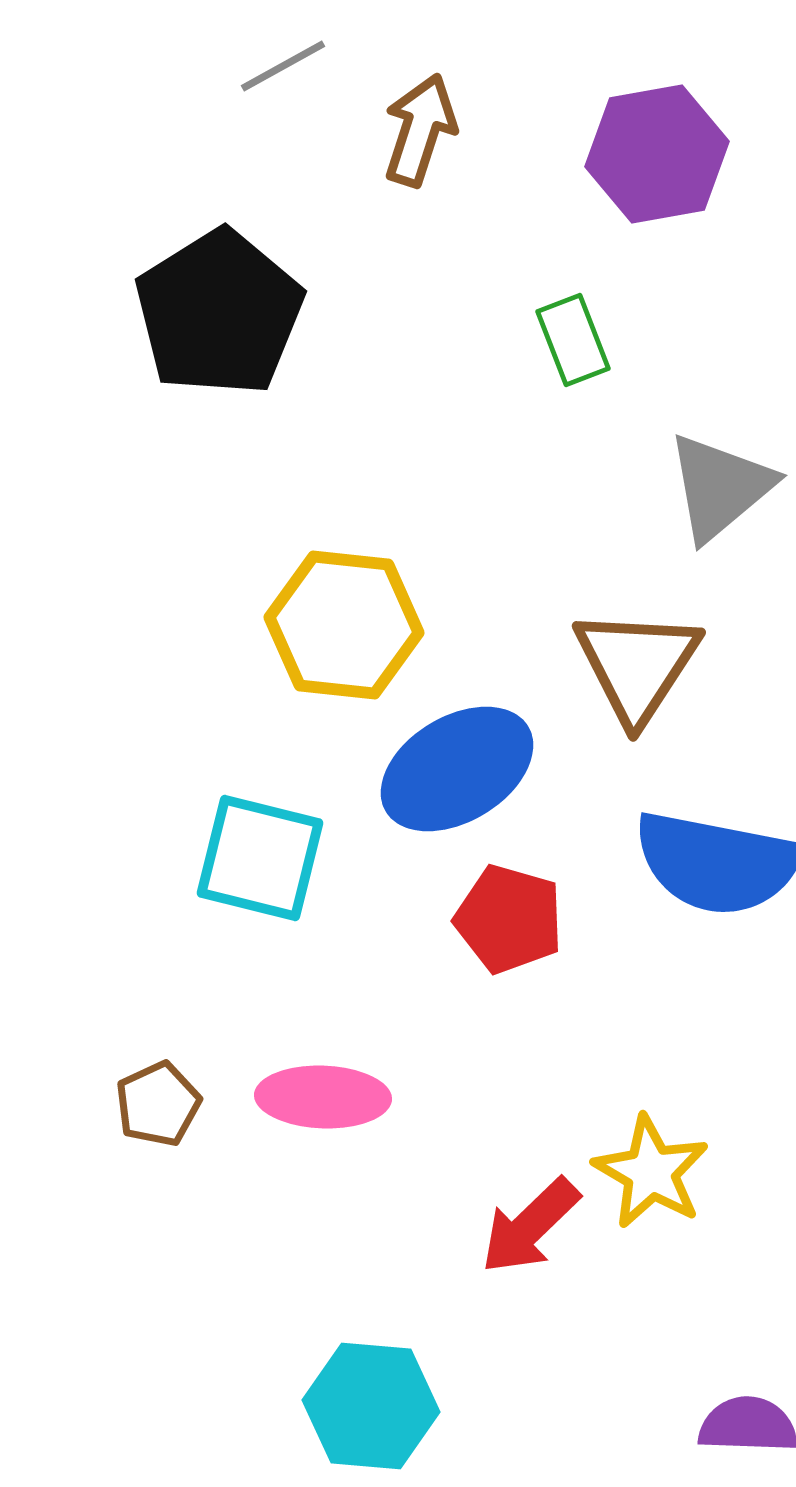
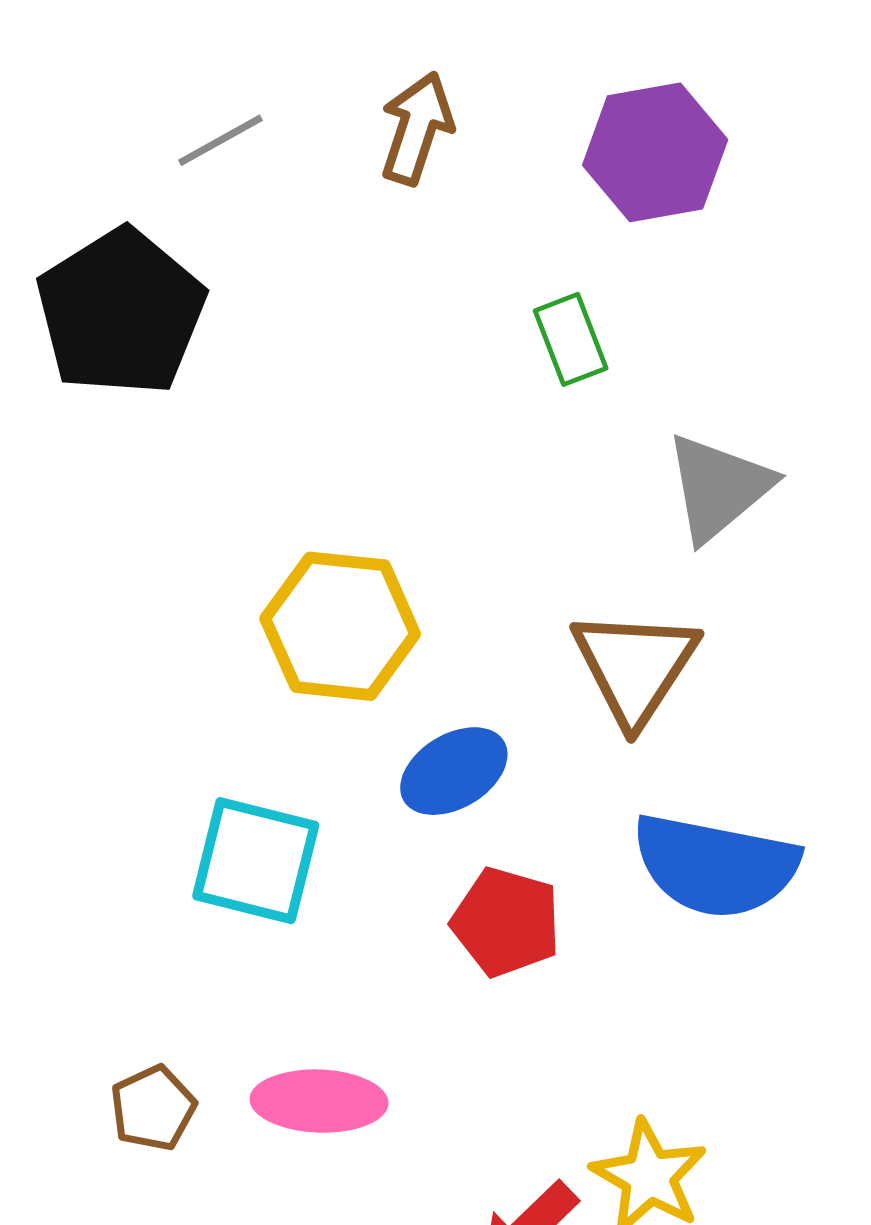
gray line: (283, 66) -> (220, 140), moved
black pentagon: (219, 313) -> (121, 312), moved
blue ellipse: (457, 769) -> (454, 771), size x0.7

